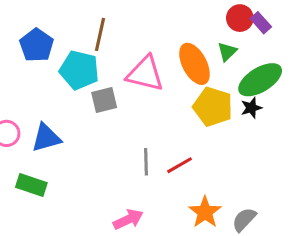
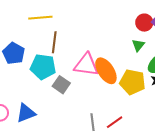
orange ellipse: (194, 64) -> (106, 71), moved
gray square: (104, 100) -> (61, 85), turned -36

